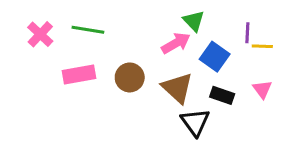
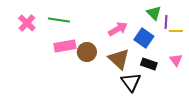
green triangle: (194, 21) -> (154, 13), moved
pink rectangle: (79, 74) -> (65, 46), moved

